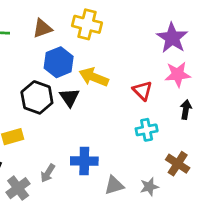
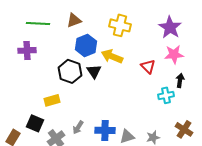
yellow cross: (87, 24) -> (120, 25), moved
cyan cross: (147, 130) -> (166, 95), moved
blue cross: (84, 161) -> (105, 130), moved
brown cross: (178, 164) -> (184, 129), moved

